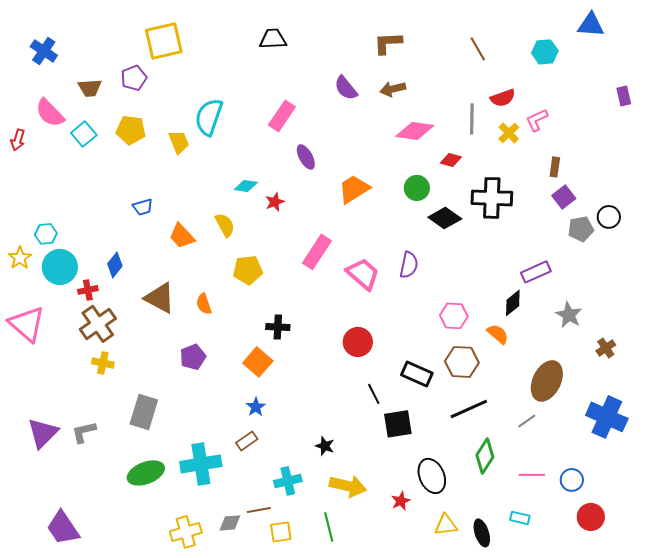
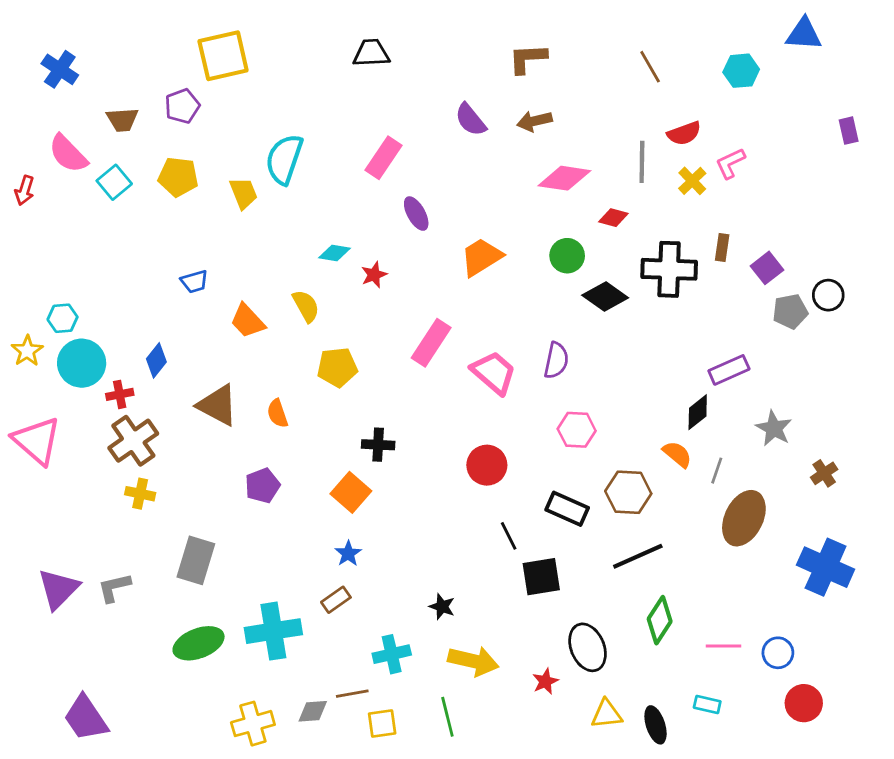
brown rectangle: (555, 167) -> (722, 248), moved
pink hexagon: (454, 316) -> (577, 430), moved
gray line: (527, 421) -> (717, 471), moved, turned -36

